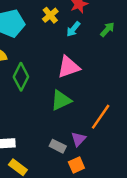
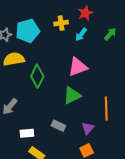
yellow cross: (50, 15) -> (61, 23), turned 32
orange line: (101, 117) -> (106, 109), turned -35
gray rectangle: (58, 146) -> (58, 126), moved

